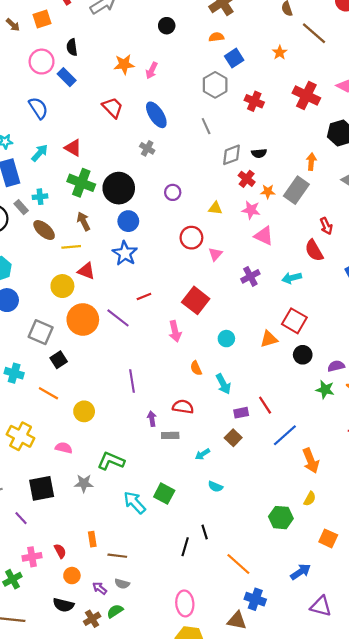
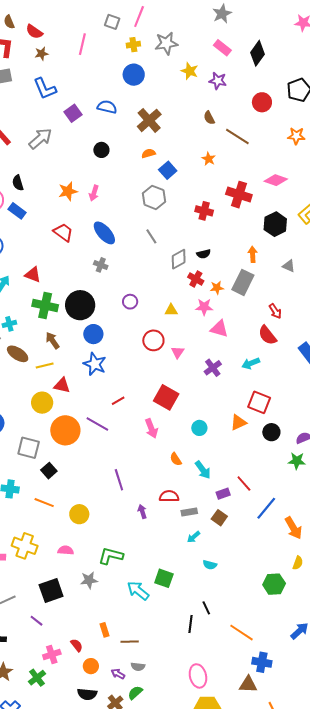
red cross: (254, 101) -> (204, 211), moved
gray rectangle: (170, 435) -> (189, 512), moved

